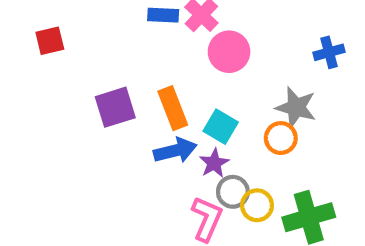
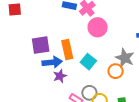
blue arrow: (175, 150) -> (52, 62), moved
purple star: (214, 163) -> (60, 76), moved

